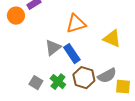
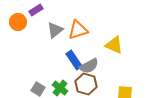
gray triangle: (53, 48) -> (55, 30), moved
gray semicircle: (107, 76) -> (89, 66), moved

